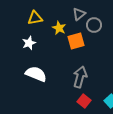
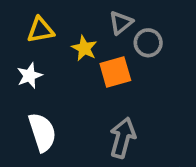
white semicircle: (36, 74) -> (42, 132), turned 50

